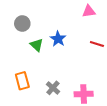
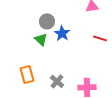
gray circle: (22, 24) -> (47, 21), moved

